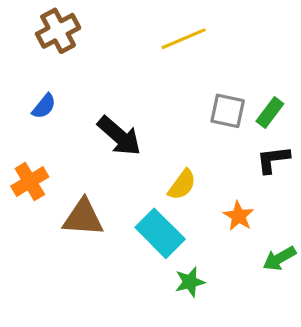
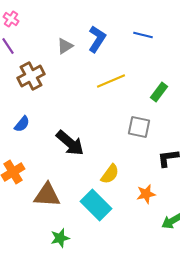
green rectangle: (270, 112) -> (159, 92), moved
orange star: (239, 216) -> (146, 194), turned 30
green star: (190, 282) -> (60, 238), moved

